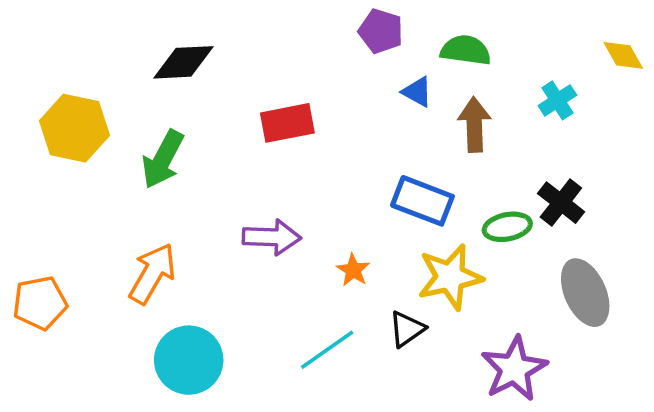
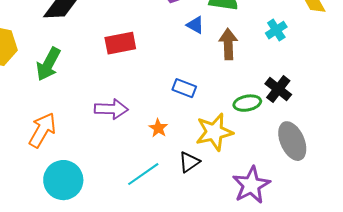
blue rectangle: (422, 201) -> (184, 88), moved, size x0.7

